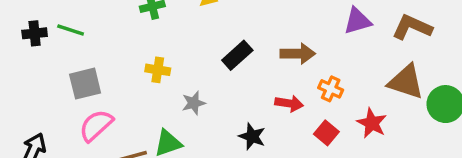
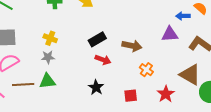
gray star: (194, 103) -> (48, 57), moved
red arrow: (289, 103) -> (103, 60), moved
red square: (326, 133) -> (131, 96), moved, turned 32

